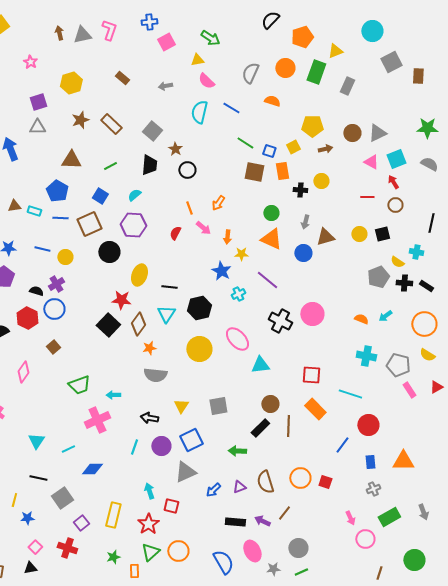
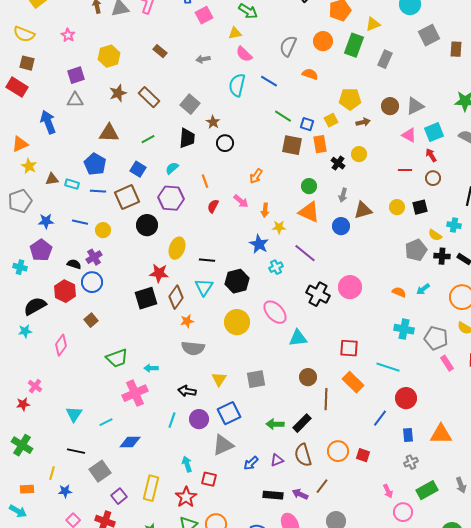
black cross: (300, 190) -> (338, 163), turned 32
orange line: (189, 208) -> (205, 181), moved
black square: (108, 325) -> (146, 298), turned 30
black rectangle: (260, 428) -> (302, 423), moved

